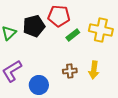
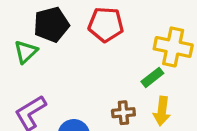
black pentagon: (34, 26) -> (51, 25), moved
green rectangle: (73, 35) -> (152, 77), moved

